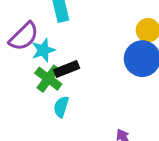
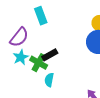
cyan star: (43, 50) -> (21, 57), moved

